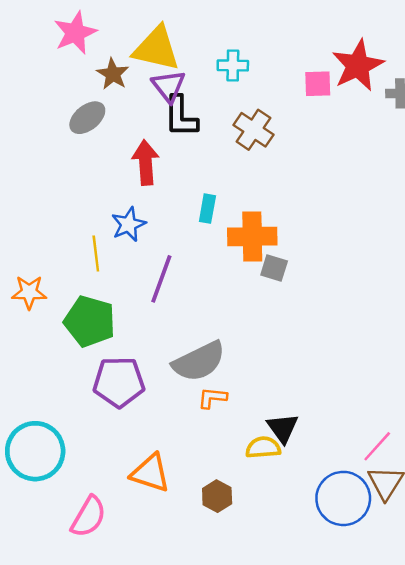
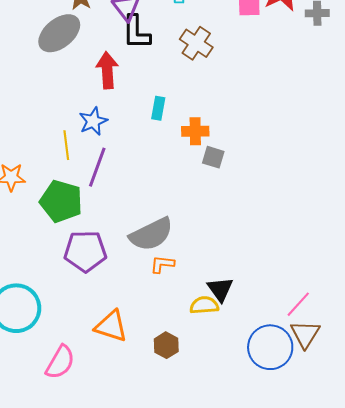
gray ellipse: (87, 118) -> (59, 33), size x1.4
orange cross: (252, 236) -> (195, 131), size x0.7
purple line: (161, 279) -> (97, 167), moved

